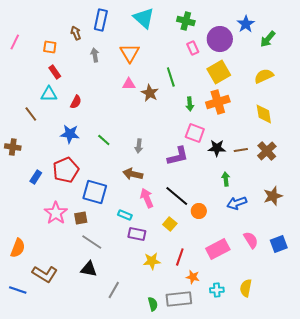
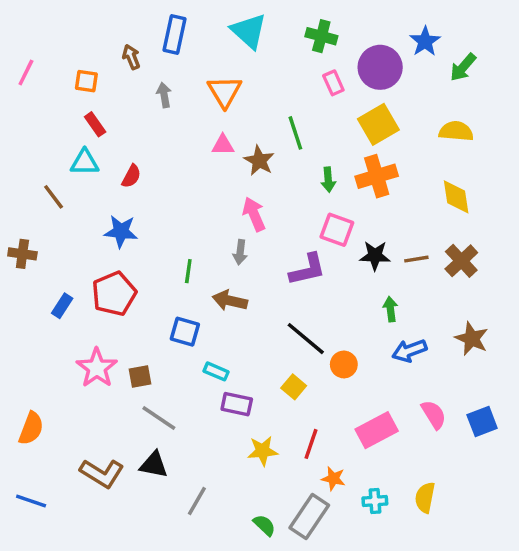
yellow semicircle: (264, 76) -> (456, 131), turned 30
green line: (104, 140) -> (188, 271), moved, turned 56
blue square: (95, 192) -> (185, 332), moved, size x0.7
brown star: (273, 196) -> (472, 339), turned -30
pink arrow: (147, 198) -> (254, 214), moved
brown L-shape: (45, 274) -> (102, 473), moved
gray rectangle: (179, 299) -> (309, 517), turned -50
green semicircle: (153, 304) -> (264, 525), turned -32

